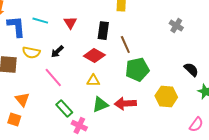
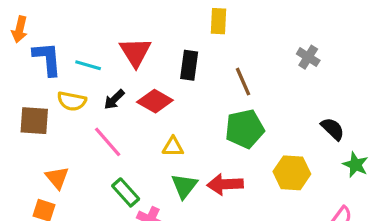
cyan line: (40, 21) -> (88, 65), moved
red triangle: (70, 23) -> (135, 52), size x1.5
brown line: (125, 45) -> (243, 82), moved
red diamond: (94, 56) -> (155, 101), moved
green triangle: (100, 105) -> (184, 186), turned -30

